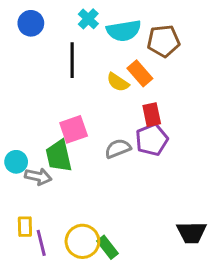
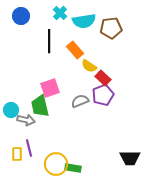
orange rectangle: (140, 73) -> (75, 50), moved
yellow semicircle: (118, 82) -> (89, 66), moved
red rectangle: (152, 115) -> (103, 78), turned -35
purple line: (41, 243) -> (29, 148), moved
green rectangle: (107, 247) -> (73, 168), turned -42

